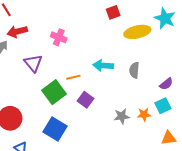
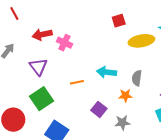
red arrow: (17, 32) -> (42, 34), moved
green square: (54, 92) -> (42, 99), moved
purple square: (85, 100) -> (99, 109), moved
orange star: (144, 114) -> (125, 95), moved

